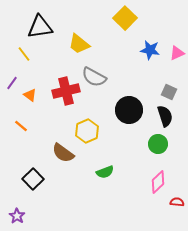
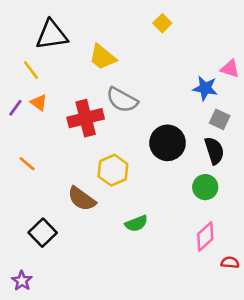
yellow square: (125, 18) -> (162, 23), size x0.6
blue star: (150, 50) -> (205, 88), moved
pink triangle: (177, 53) -> (230, 69), turned 42
orange triangle: (30, 95) -> (39, 103), moved

